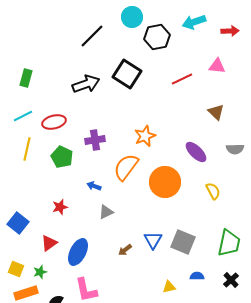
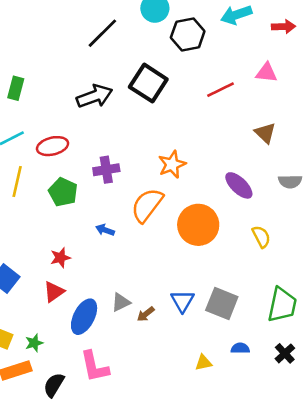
gray triangle: (106, 212) -> (121, 302), moved
red triangle: (49, 243) -> (54, 292), moved

